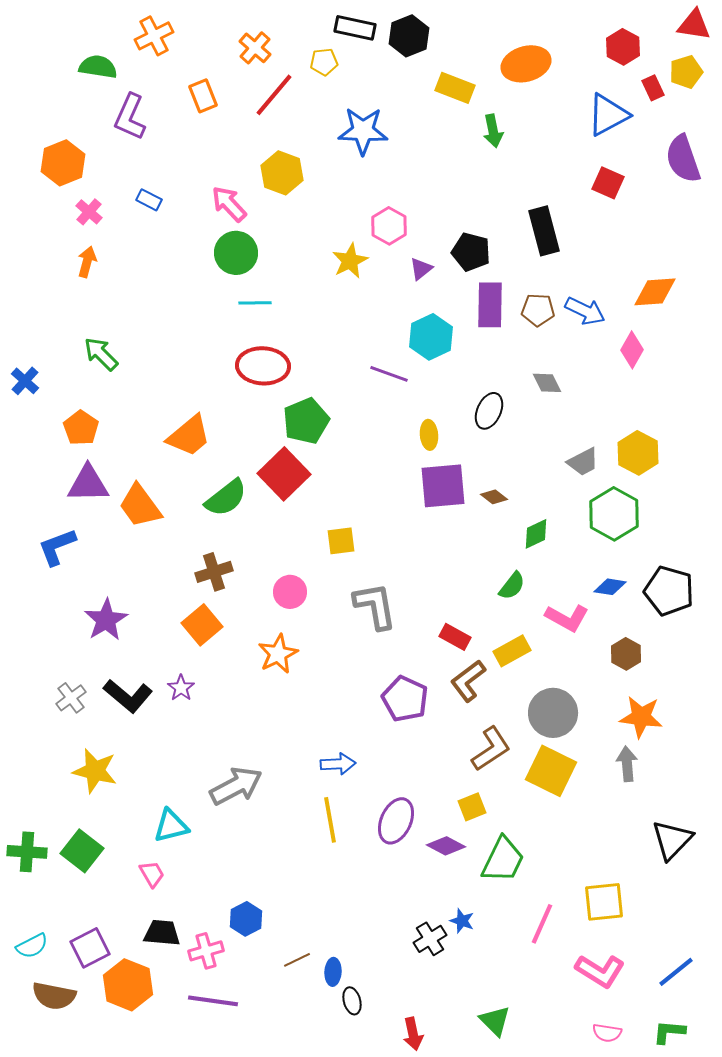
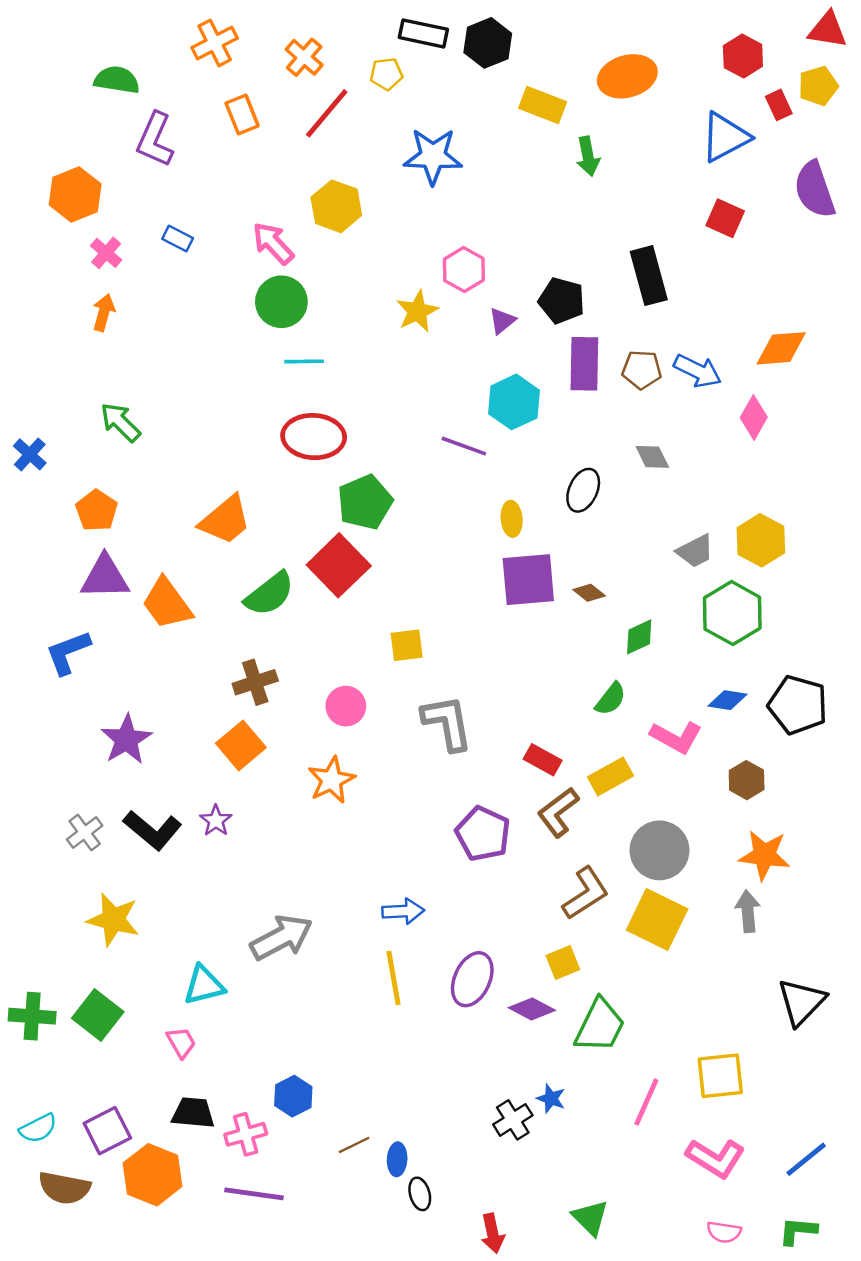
orange cross: (154, 36) -> (215, 43), moved

